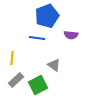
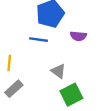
green square: (38, 85) -> (71, 95), moved

